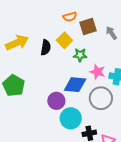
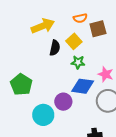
yellow arrow: (17, 43) -> (43, 26), moved
green star: (80, 55) -> (78, 62), moved
cyan circle: (71, 118) -> (43, 115), moved

